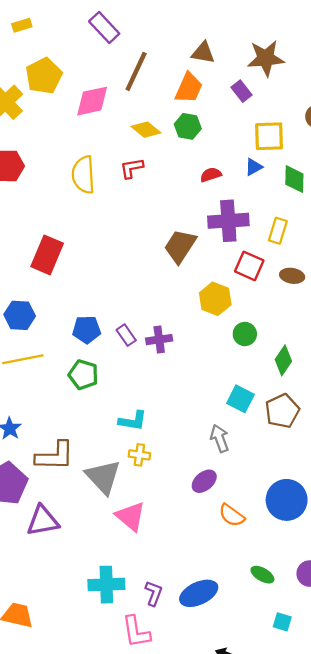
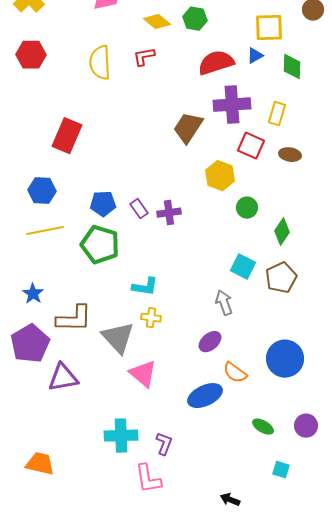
red semicircle: (211, 175) -> (216, 63), size x1.8
green pentagon: (83, 375) -> (100, 245), size x1.4
blue ellipse: (199, 593) -> (205, 396), moved

